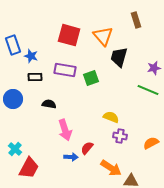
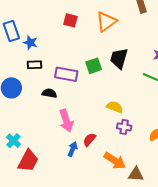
red square: (69, 35) -> (70, 20), size x0.6
orange triangle: (103, 36) -> (106, 21), turned 35
black trapezoid: (119, 57) -> (119, 58), moved
purple rectangle: (65, 70) -> (66, 74), moved
blue arrow: (71, 157) -> (73, 149), turned -72

